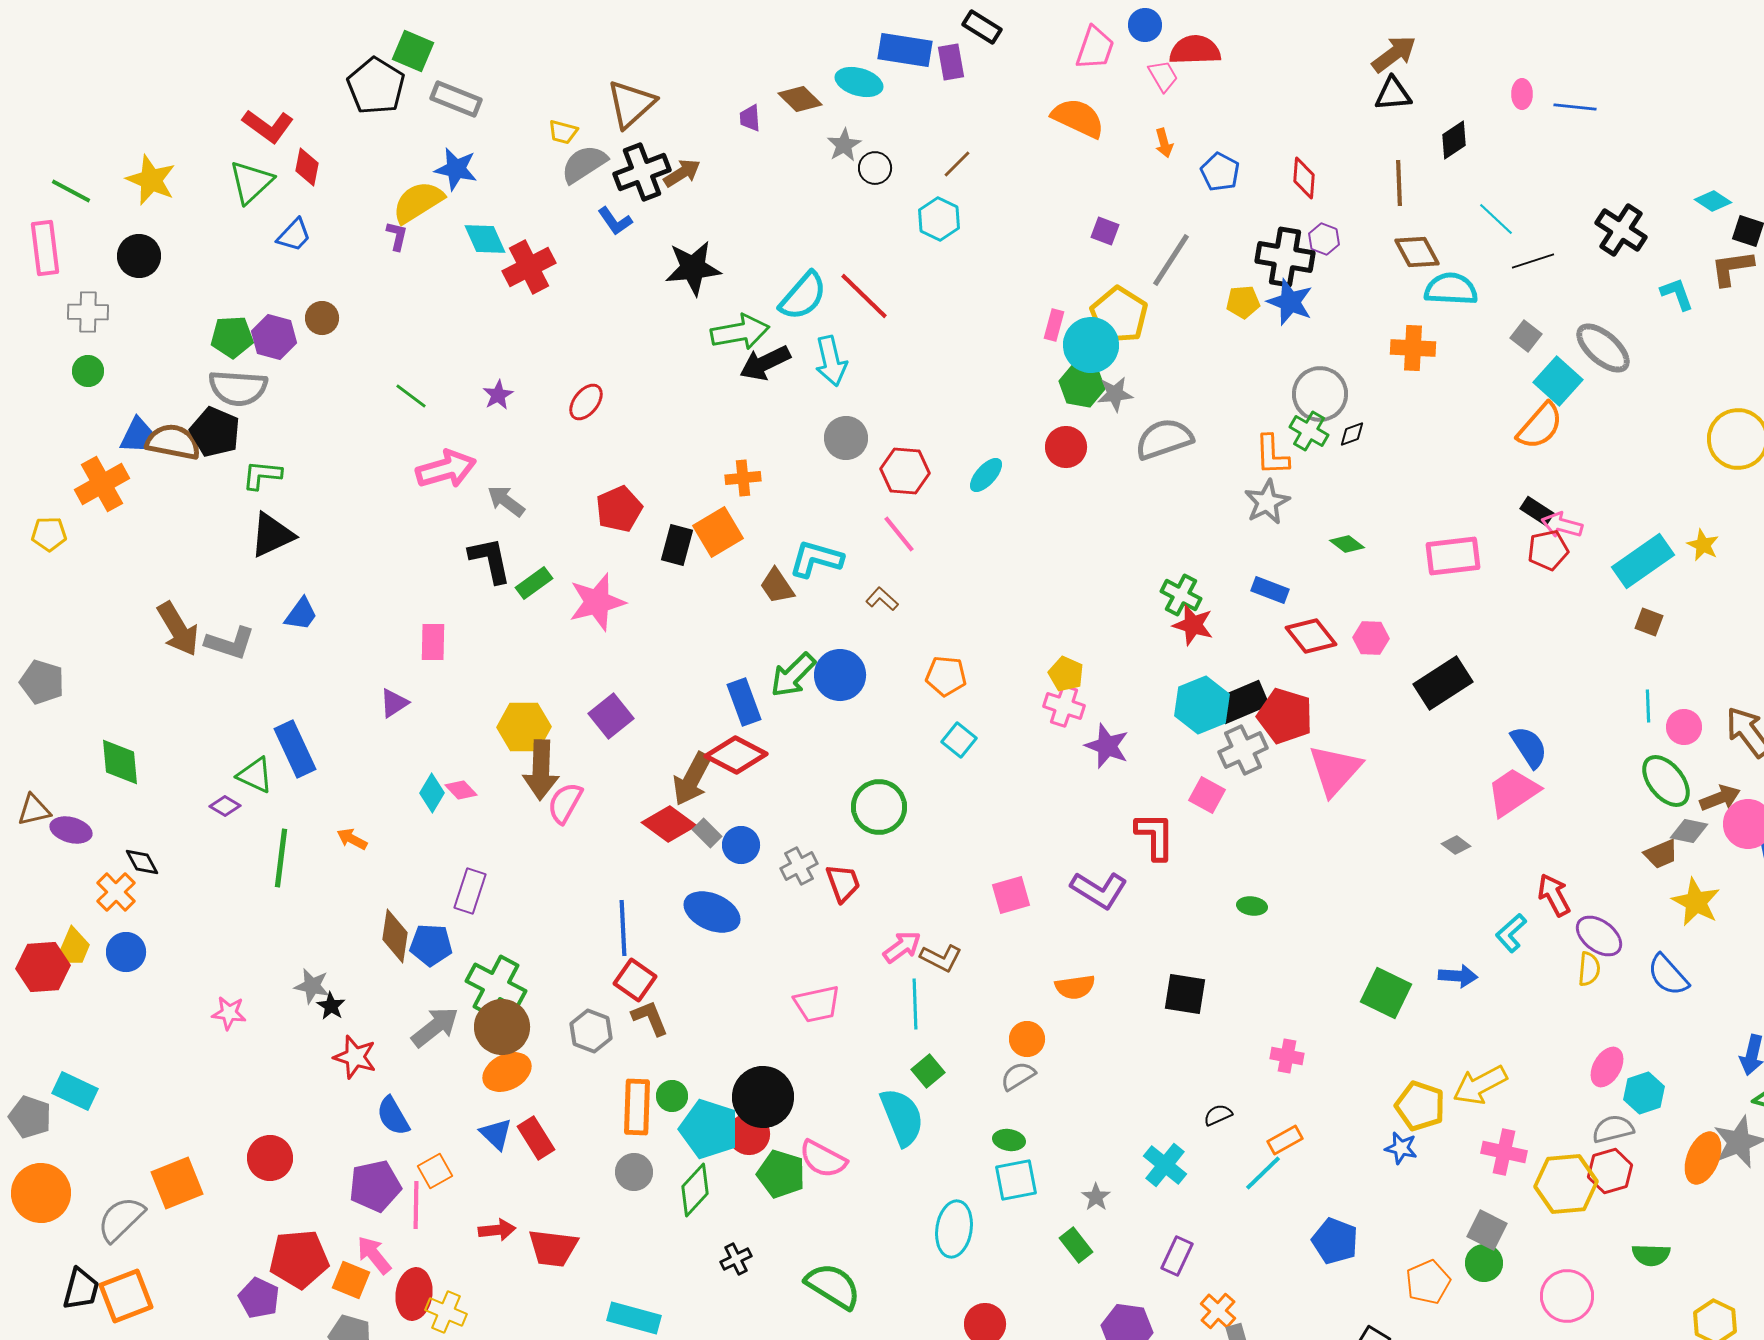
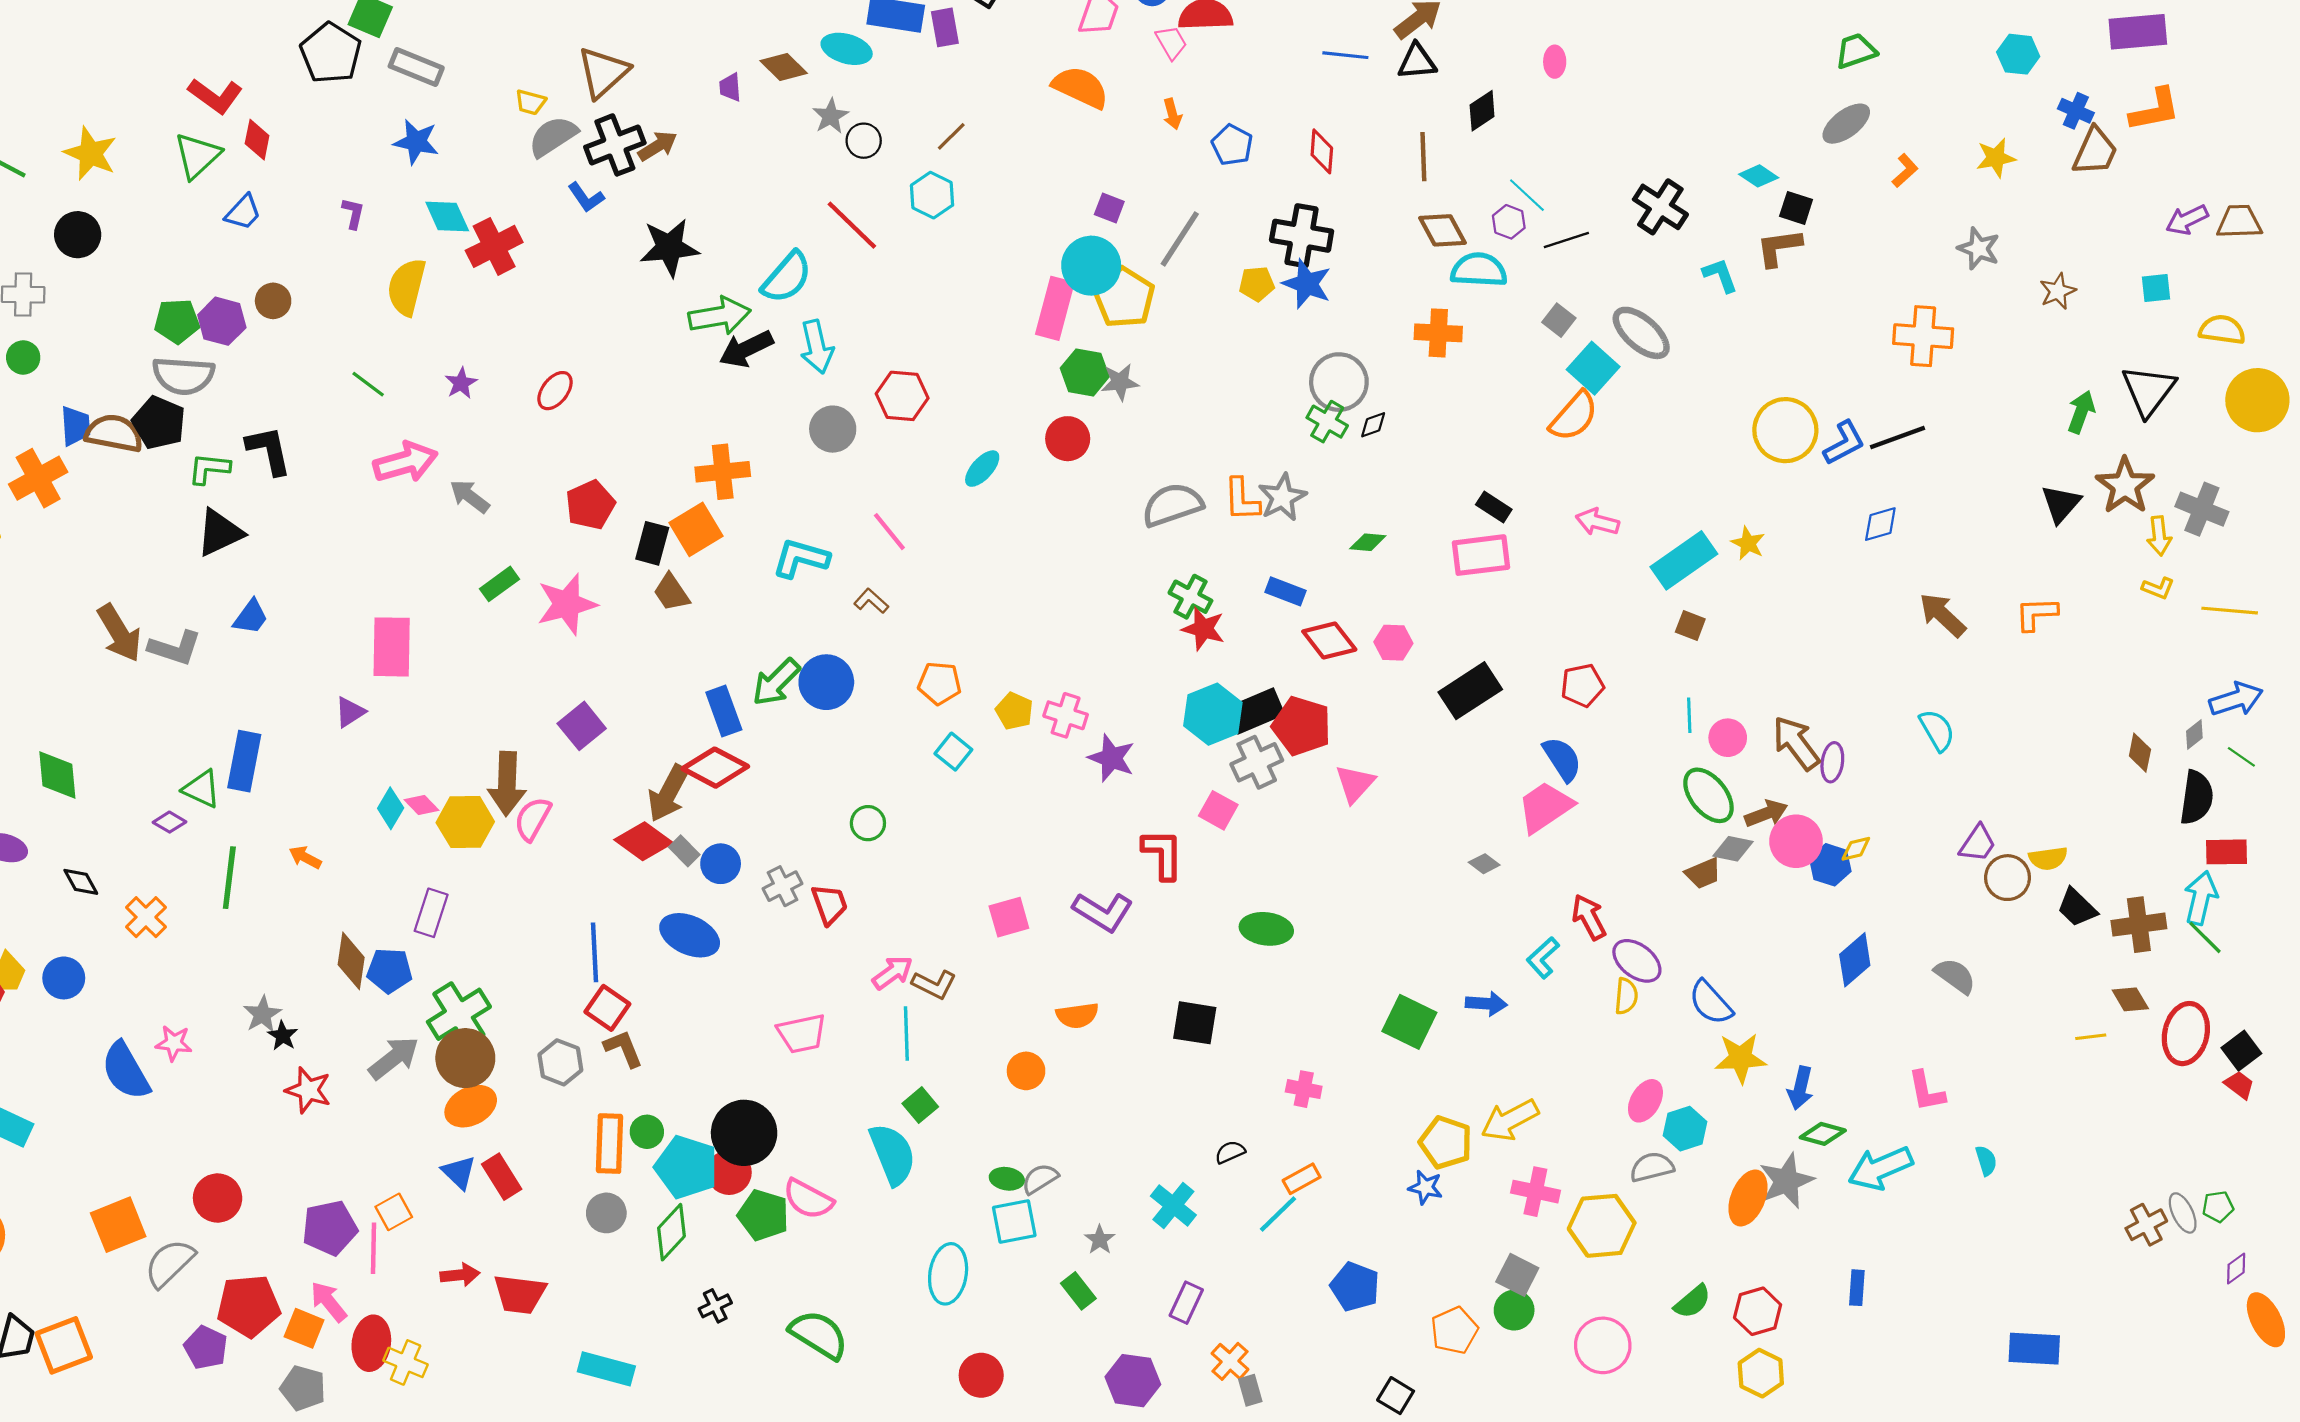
blue line: (1575, 107) -> (1345, 55), moved
yellow semicircle: (418, 202) -> (407, 287), moved, turned -44
purple hexagon: (1324, 239) -> (1509, 222), moved
red line: (864, 296) -> (852, 225), moved
pink rectangle: (1054, 325) -> (1055, 308), size x1.8
cyan circle: (1091, 345) -> (1091, 266), moved
blue trapezoid: (137, 435) -> (75, 426), turned -30
gray semicircle: (1164, 439) -> (1172, 505), moved
orange L-shape: (1272, 455) -> (1242, 500), moved
red hexagon: (905, 471) -> (902, 396), moved
orange cross: (743, 478) -> (723, 472), size x1.4
black rectangle: (1537, 511) -> (1494, 507), moved
green diamond: (1347, 544) -> (1368, 542), turned -32
red pentagon: (1548, 550) -> (1582, 685), moved
black L-shape: (490, 560) -> (269, 450), moved
brown trapezoid: (777, 586) -> (671, 592), moved
pink rectangle: (433, 642) -> (392, 647), size x1.5
yellow pentagon: (1066, 674) -> (1014, 711), moved
yellow hexagon: (524, 727) -> (465, 822), moved
blue rectangle: (295, 749) -> (244, 761), turned 36
pink triangle: (1335, 770) -> (1355, 784), size x0.7
green circle: (879, 807) -> (868, 823), size x0.6
orange cross: (116, 892) -> (146, 917), moved
yellow star: (1696, 902) -> (1741, 1058), moved, turned -30
green ellipse: (1252, 906) -> (1266, 929), size x1.6
gray star: (312, 986) -> (262, 1014), turned 30
green cross: (496, 986) -> (459, 1014), turned 30
gray semicircle: (1018, 1076) -> (1040, 1179), moved
blue semicircle: (393, 1116) -> (126, 1071), moved, size x1.4
red hexagon: (1610, 1171) -> (1758, 1311), moved
gray semicircle: (121, 1219) -> (169, 1263), moved
green semicircle: (1651, 1255) -> (1692, 1302), turned -42

